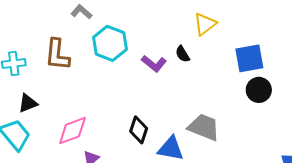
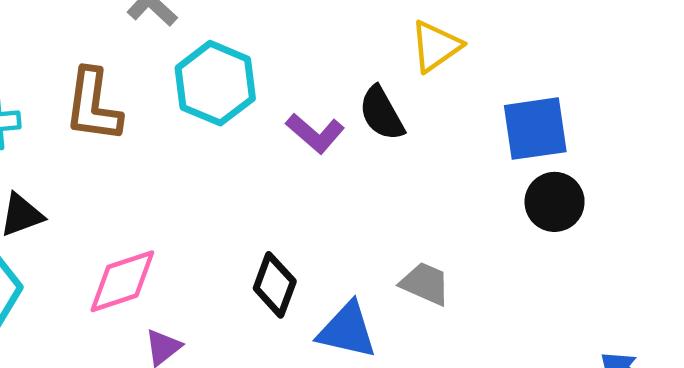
black semicircle: (182, 54) -> (382, 113), size x1.4
gray trapezoid: (204, 127) -> (425, 284), size x0.7

